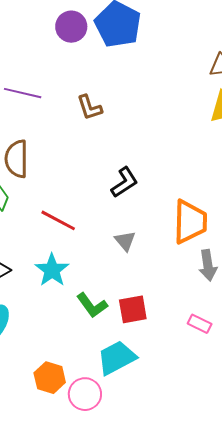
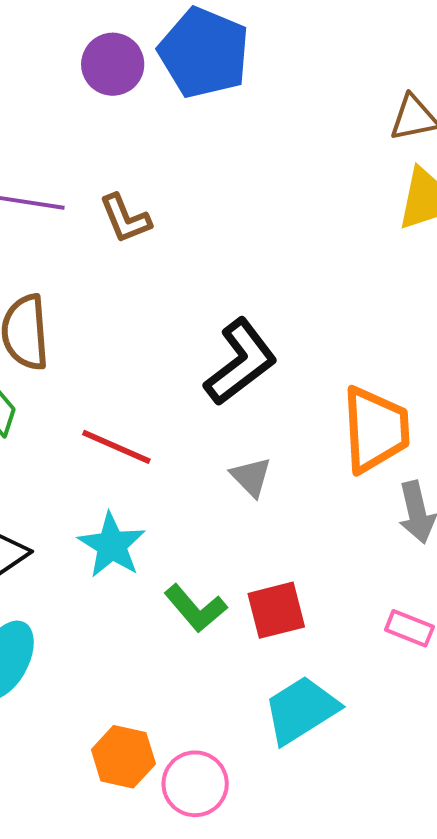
brown L-shape: (89, 107) -> (125, 219), moved
black L-shape: (124, 182) -> (241, 362), size x1.4
cyan trapezoid: (117, 358) -> (301, 710), moved

